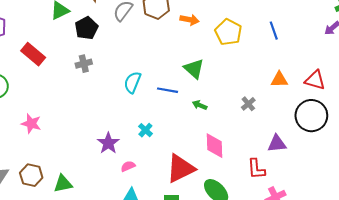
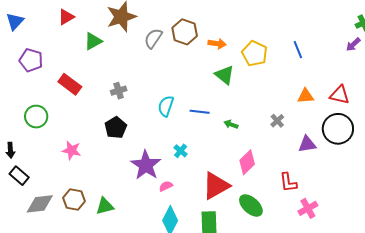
black pentagon: (86, 28) -> (116, 128), moved
green triangle: (194, 69) -> (224, 75), moved
purple star: (108, 143) -> (146, 165), size x1.4
purple triangle: (277, 144) -> (307, 144), moved
pink diamond: (214, 146) -> (247, 162), turned 50

